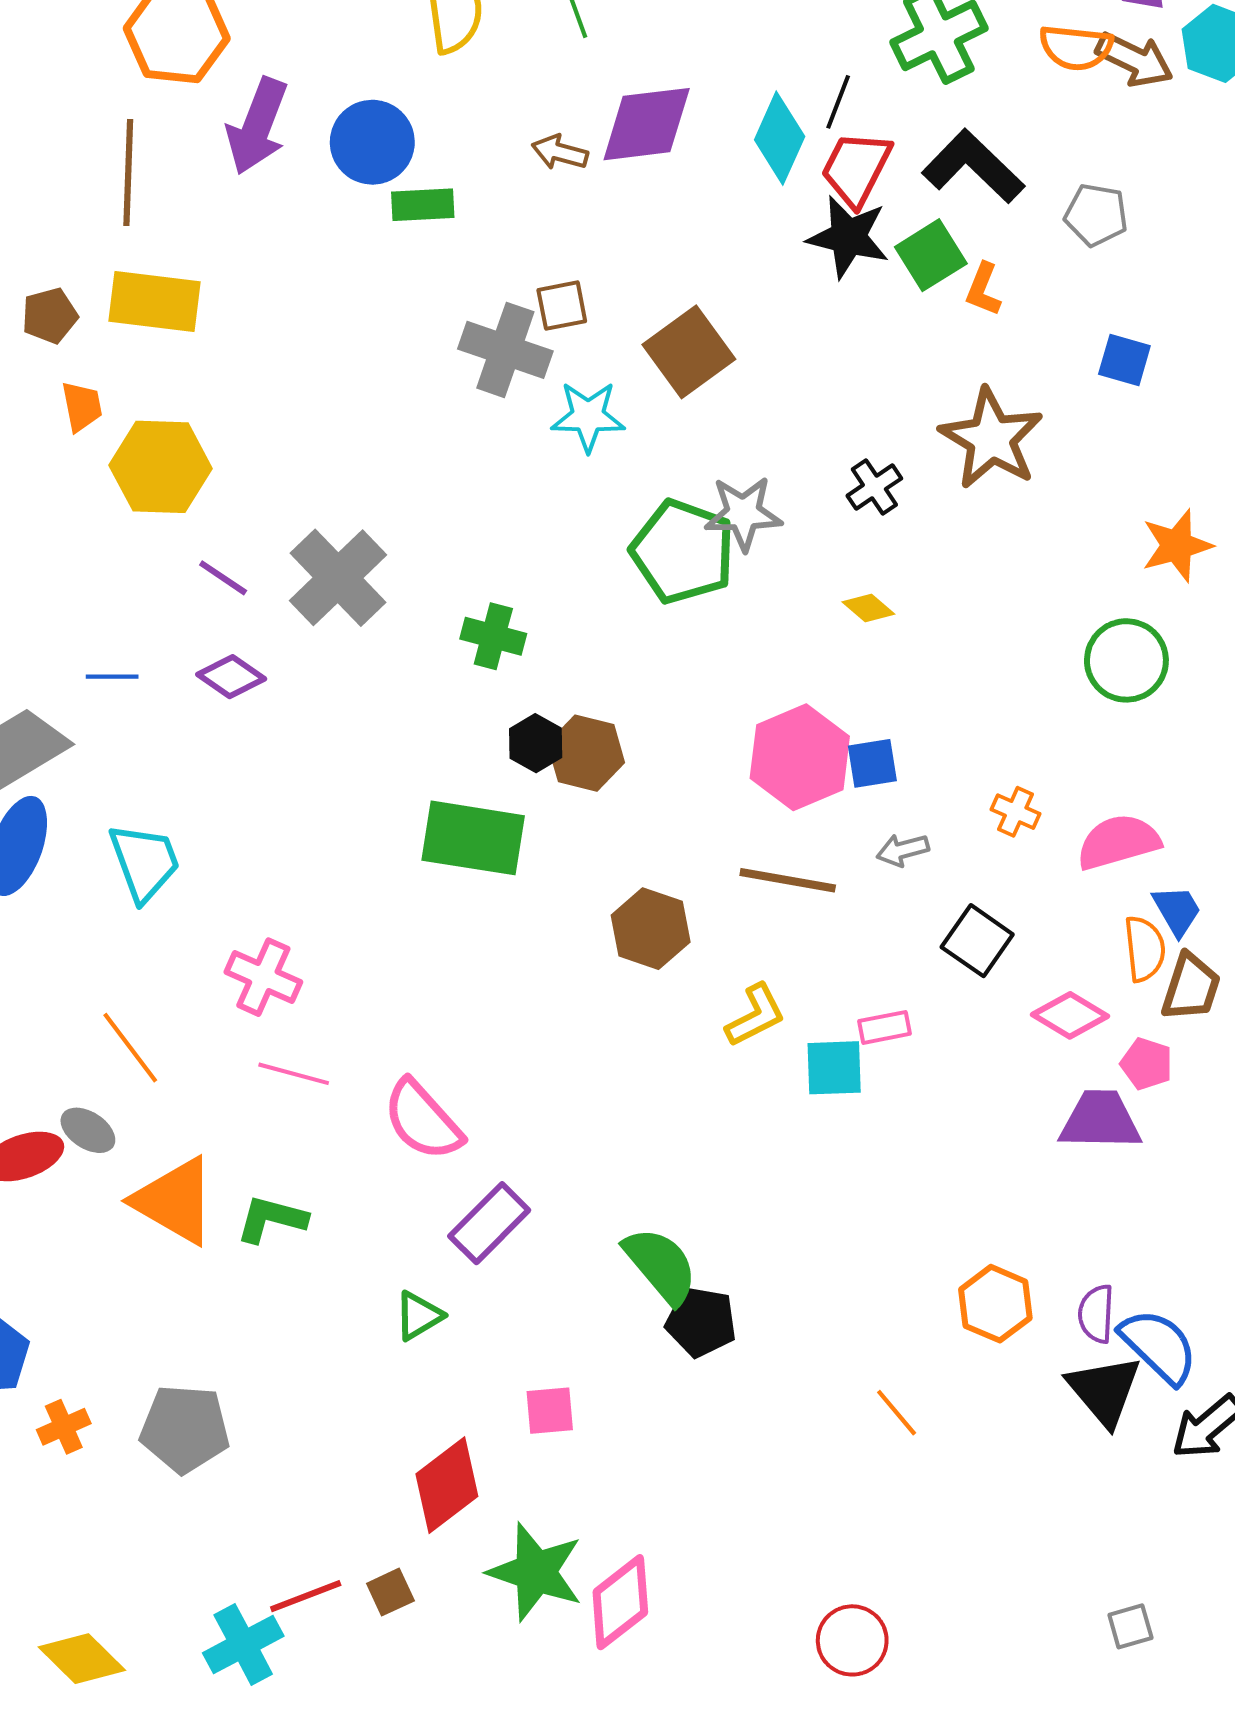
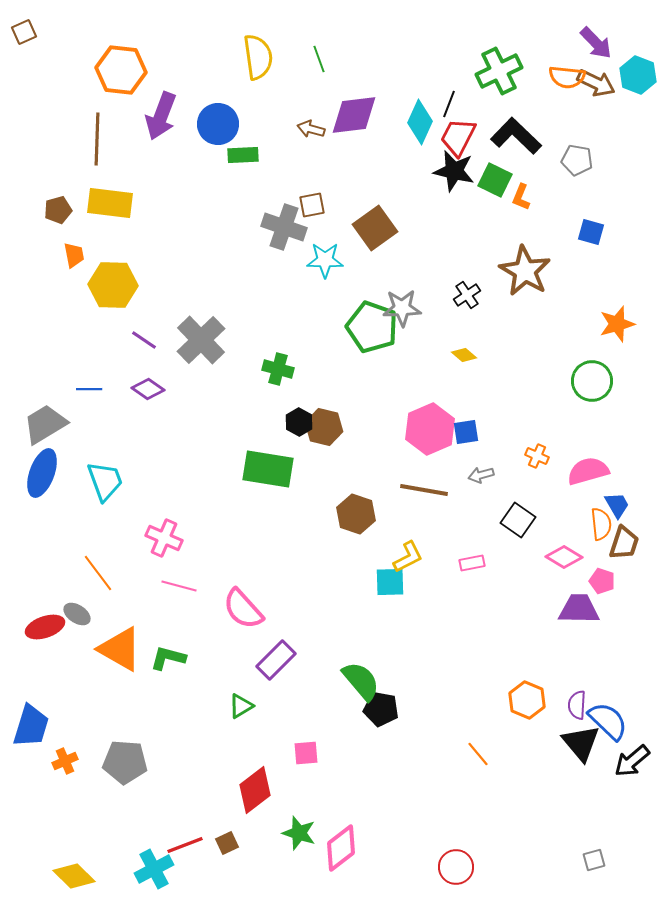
green square: (931, 255) -> (495, 180), turned -32
cyan square: (834, 1068) -> (390, 582), moved
green star: (536, 1572) -> (299, 833), size x0.7

